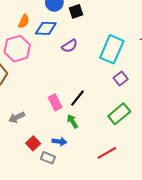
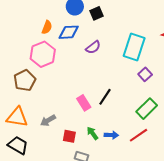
green arrow: (72, 121) -> (92, 133), moved
blue arrow: (59, 142) -> (111, 135), moved
red square: (33, 143) -> (69, 136), moved, turned -32
red line: (107, 153) -> (138, 135), moved

